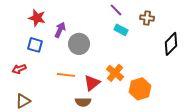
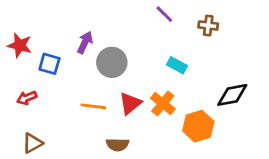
red star: (37, 18) -> (20, 45), moved
cyan rectangle: (121, 30) -> (177, 65), moved
black diamond: (171, 44) -> (232, 95), moved, turned 35
red triangle: (92, 83) -> (130, 103), moved

